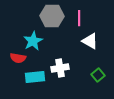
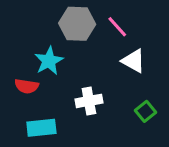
pink line: (79, 18) -> (117, 27), turned -42
cyan rectangle: (35, 77) -> (41, 128), moved

